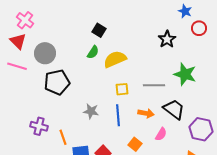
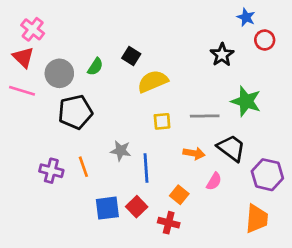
black square: (99, 30) -> (131, 56), moved
green semicircle: (93, 52) -> (95, 67), moved
blue line: (118, 115) -> (146, 168), moved
orange line: (63, 137) -> (83, 167), moved

